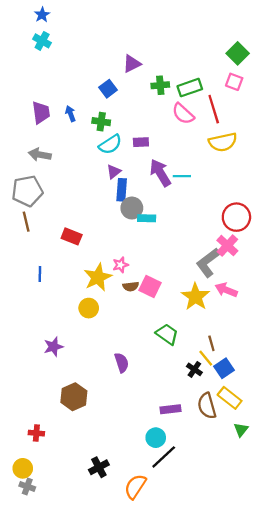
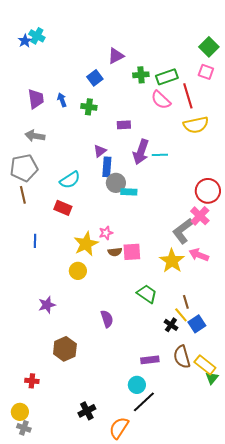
blue star: (42, 15) -> (25, 41), moved
cyan semicircle: (110, 144) -> (70, 180), moved
purple arrow: (160, 173) -> (141, 152), turned -130
pink square: (150, 286) -> (132, 252), turned -30
yellow rectangle: (230, 398) -> (205, 365), moved

